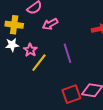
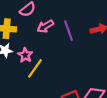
purple line: (68, 53) -> (69, 31), moved

